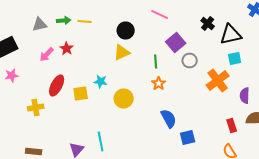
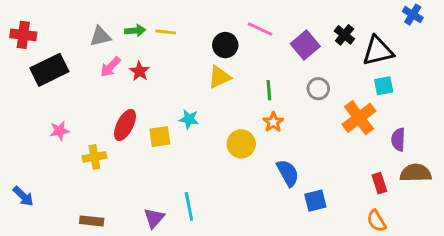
pink line: (160, 14) -> (260, 29), moved
purple square: (176, 42) -> (305, 45), moved
pink arrow: (47, 54) -> (110, 67), moved
pink star: (12, 76) -> (60, 131), moved
yellow circle: (124, 98) -> (241, 144), moved

